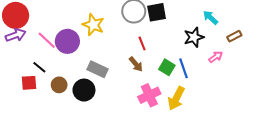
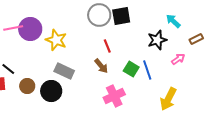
yellow star: (93, 25) -> (56, 40), moved
pink line: (47, 40) -> (13, 28), moved, turned -54
purple circle: (67, 41) -> (30, 29), moved
yellow arrow: (176, 98) -> (168, 99), moved

